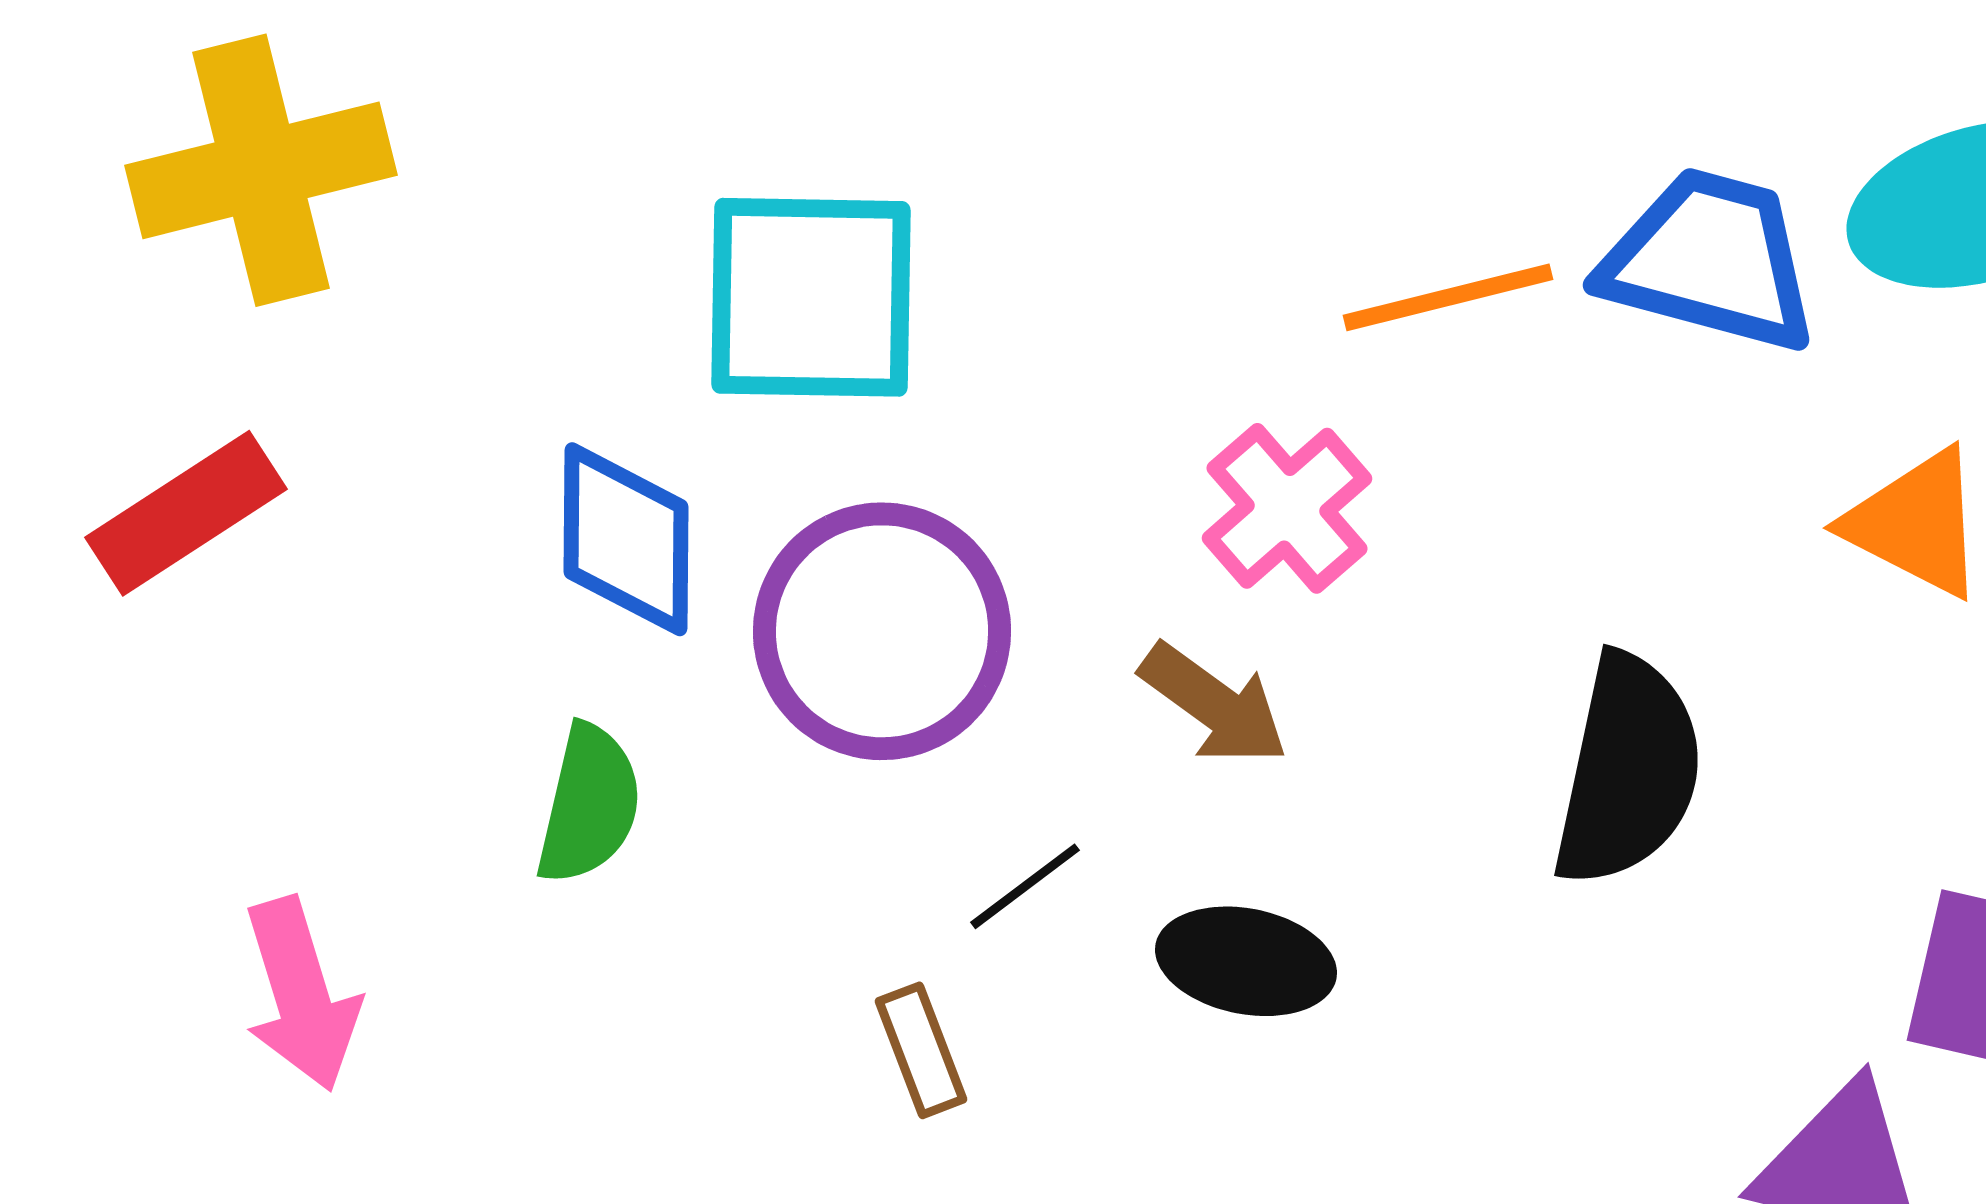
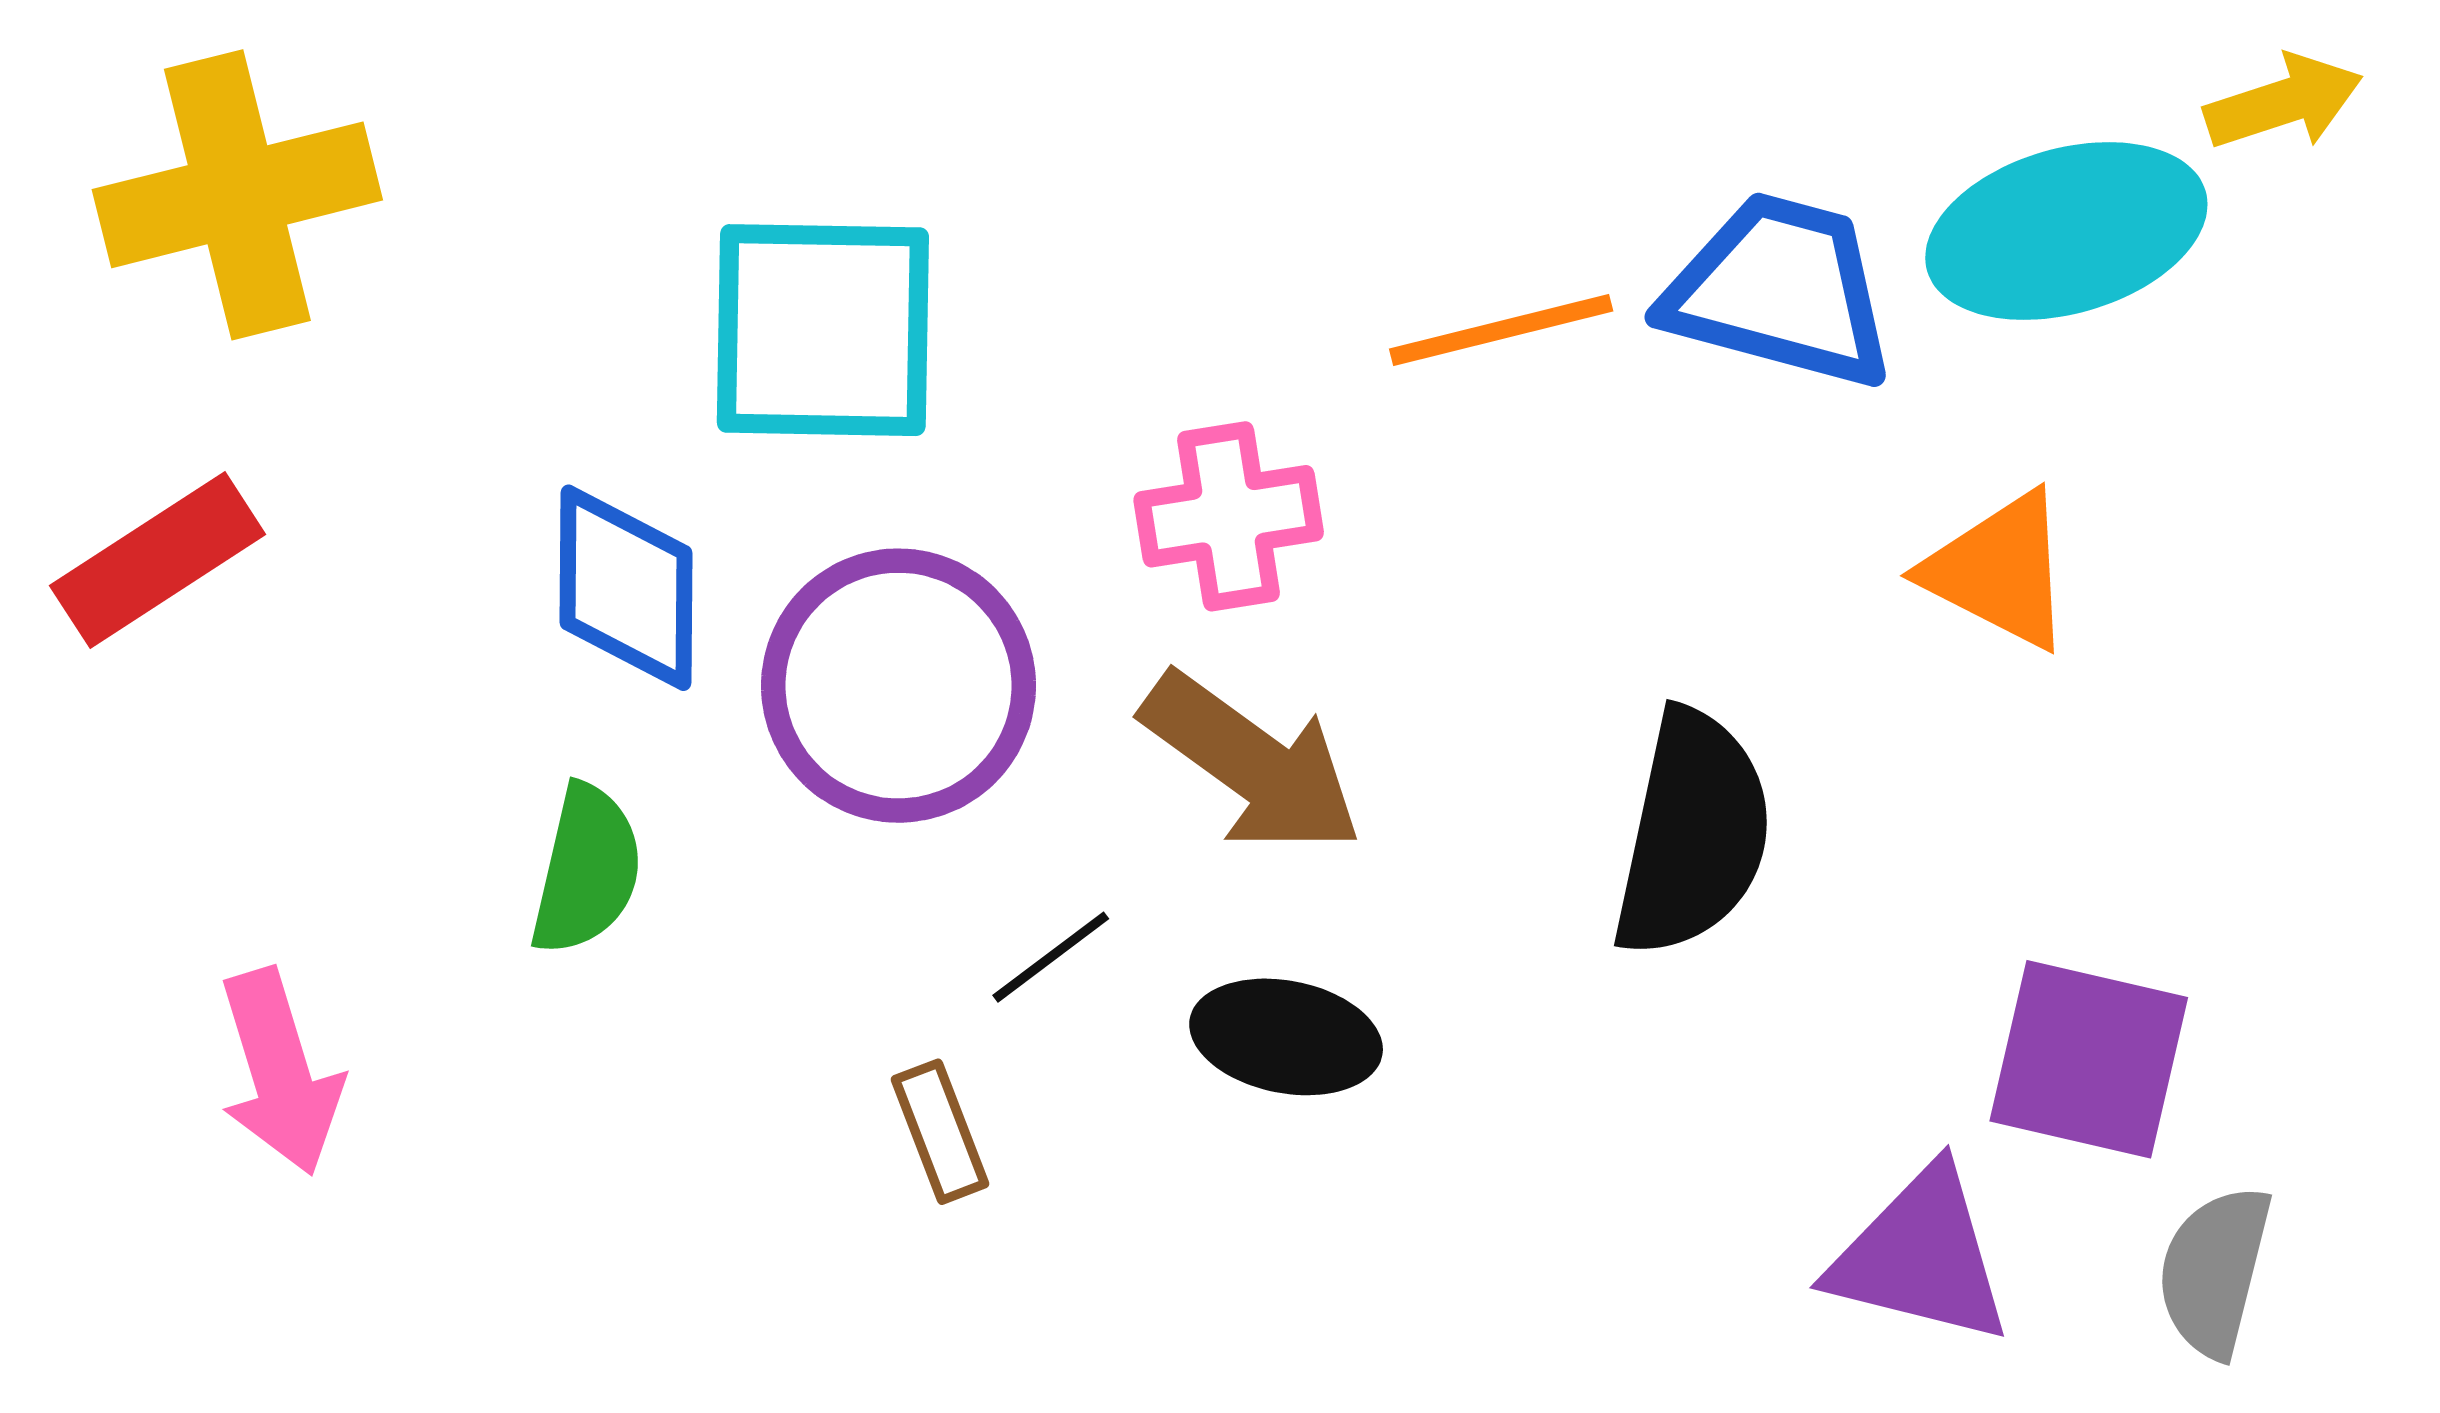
pink cross: (1287, 508) -> (1229, 516), moved, turned 32
brown arrow: (1214, 704) -> (1252, 763), size x1.4

